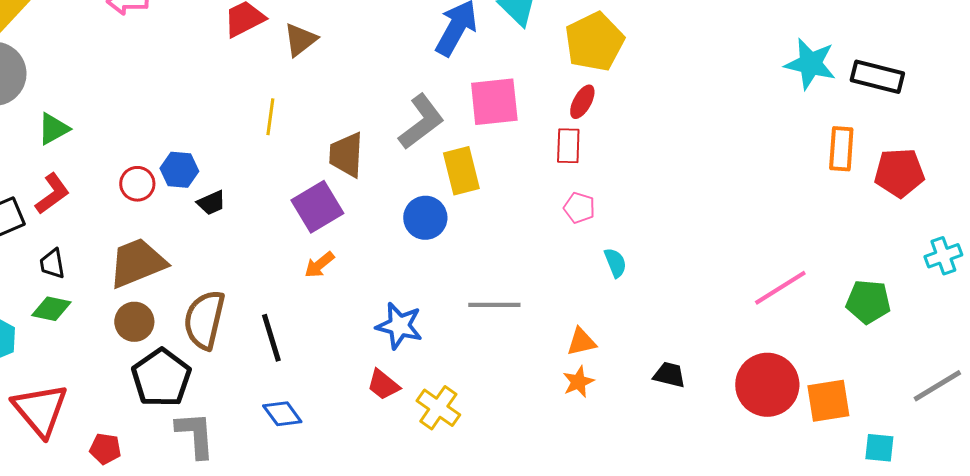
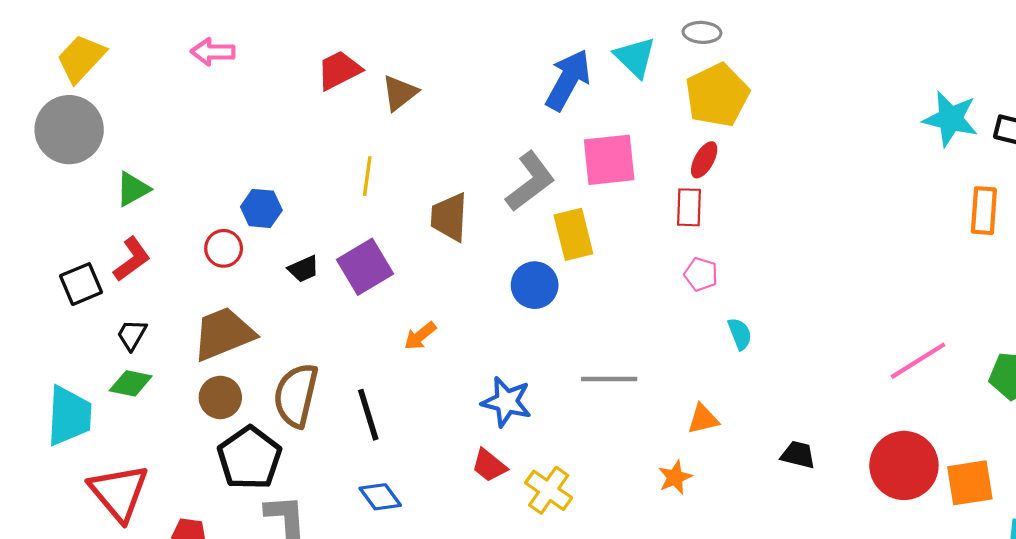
blue hexagon: (179, 170) -> (261, 208), moved
purple square: (317, 207) -> (365, 267), moved
black trapezoid: (52, 264) -> (132, 335), turned 40
orange star: (578, 382) -> (675, 477), moved

